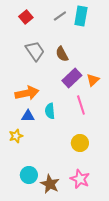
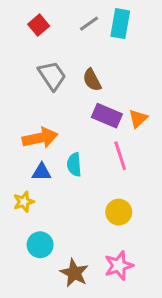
purple rectangle: (72, 78) -> (107, 116), turned 66
cyan circle: (29, 175) -> (40, 245), moved
pink star: (80, 179) -> (119, 266), turned 30

